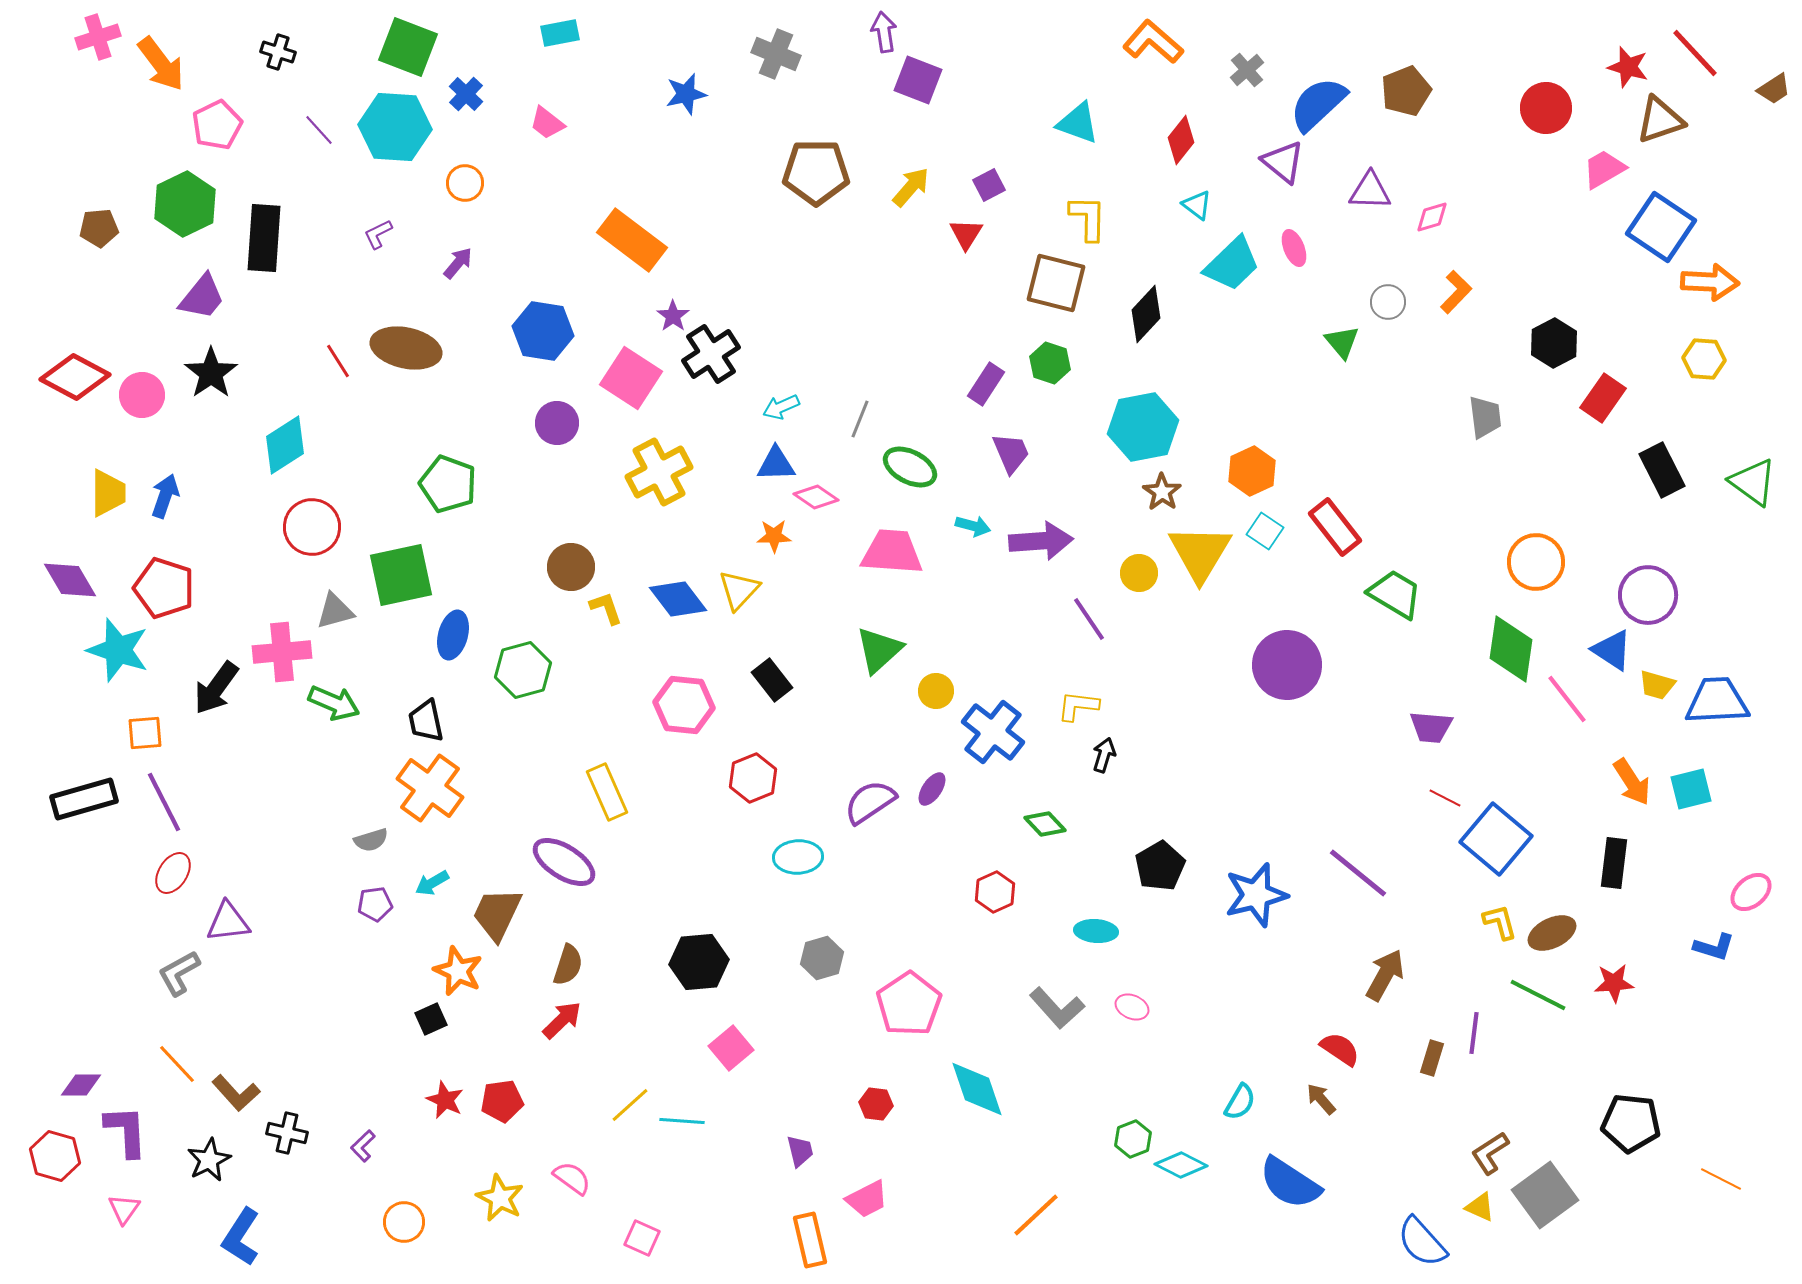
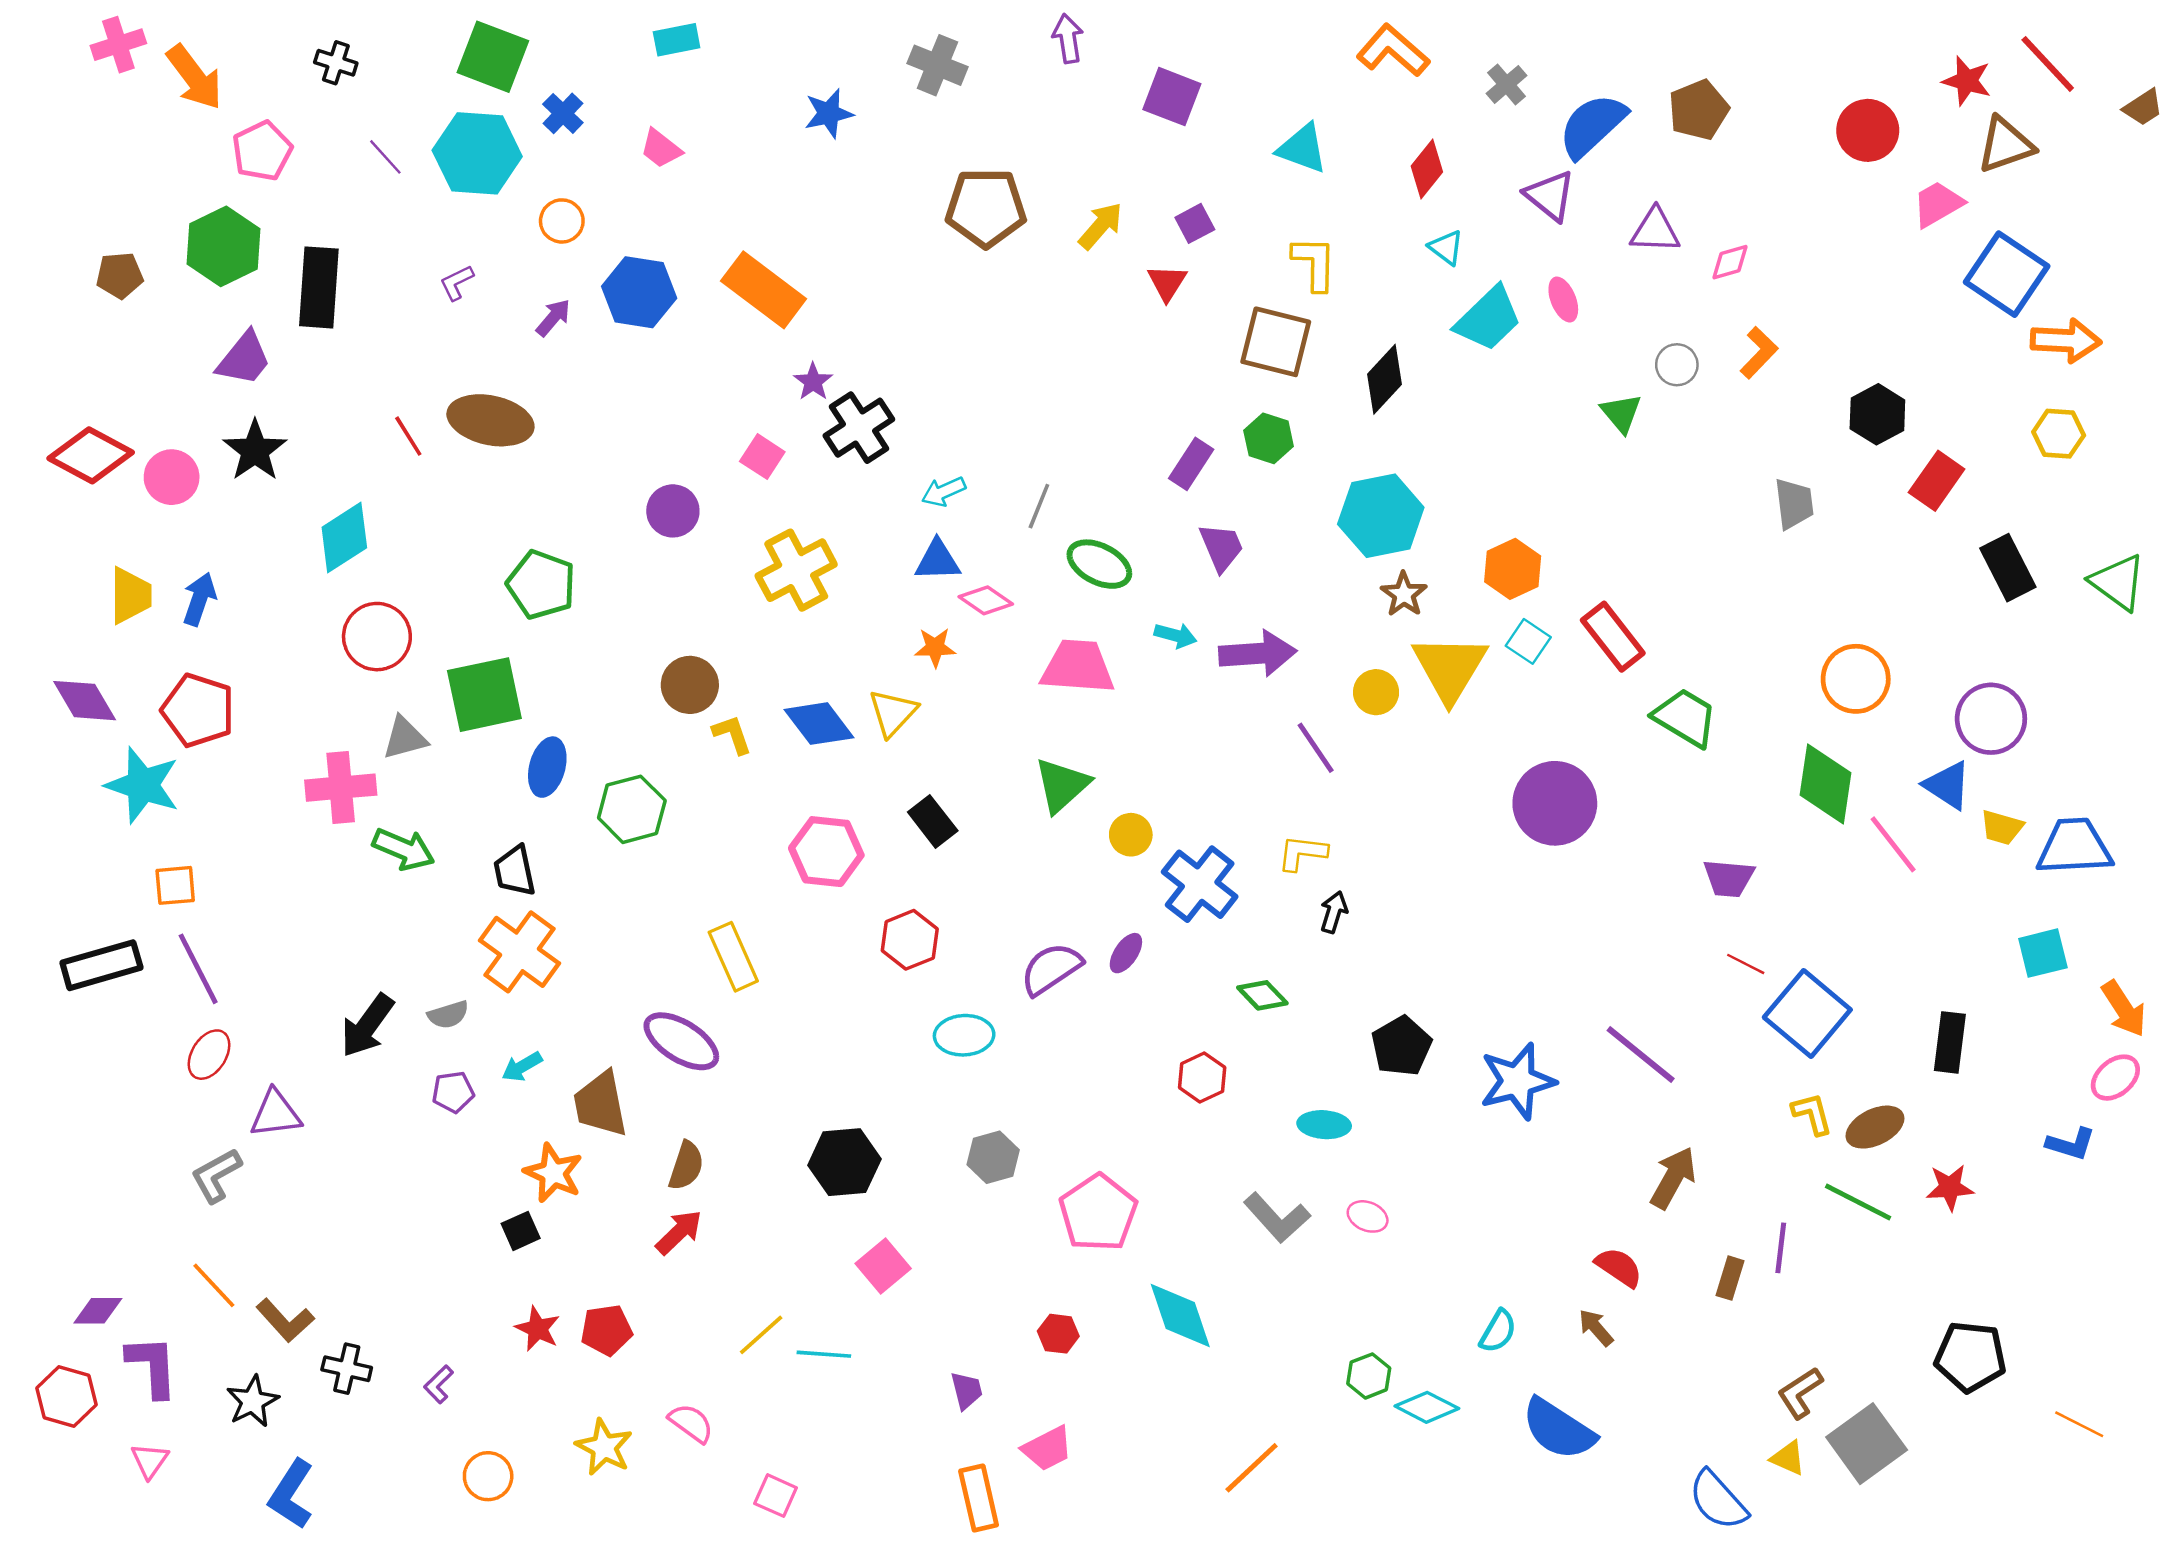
purple square: (918, 80) -> (1172, 97), moved
blue hexagon: (543, 331) -> (639, 292), moved
pink square: (631, 378) -> (762, 457), size x0.6
black arrow: (216, 688) -> (367, 1026), moved
orange arrow: (1632, 782) -> (2124, 1009), moved
brown trapezoid: (497, 914) -> (600, 1104), turned -36

